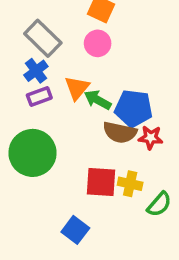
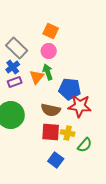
green arrow: (98, 100) -> (48, 72), moved, turned 42
brown semicircle: (120, 132) -> (51, 110), moved
red star: (151, 138) -> (80, 106), size x1.6
blue square: (75, 230) -> (56, 160), moved

